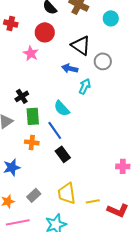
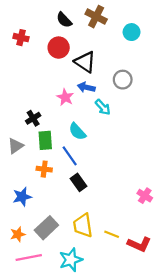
black triangle: (81, 45) -> (85, 62), moved
pink star: (31, 53) -> (65, 97), moved
cyan arrow: (85, 86) -> (103, 107), turned 112
pink cross: (123, 166) -> (145, 196), turned 32
gray rectangle: (34, 195) -> (46, 228), size x1.5
yellow line: (93, 201) -> (112, 234), turned 32

